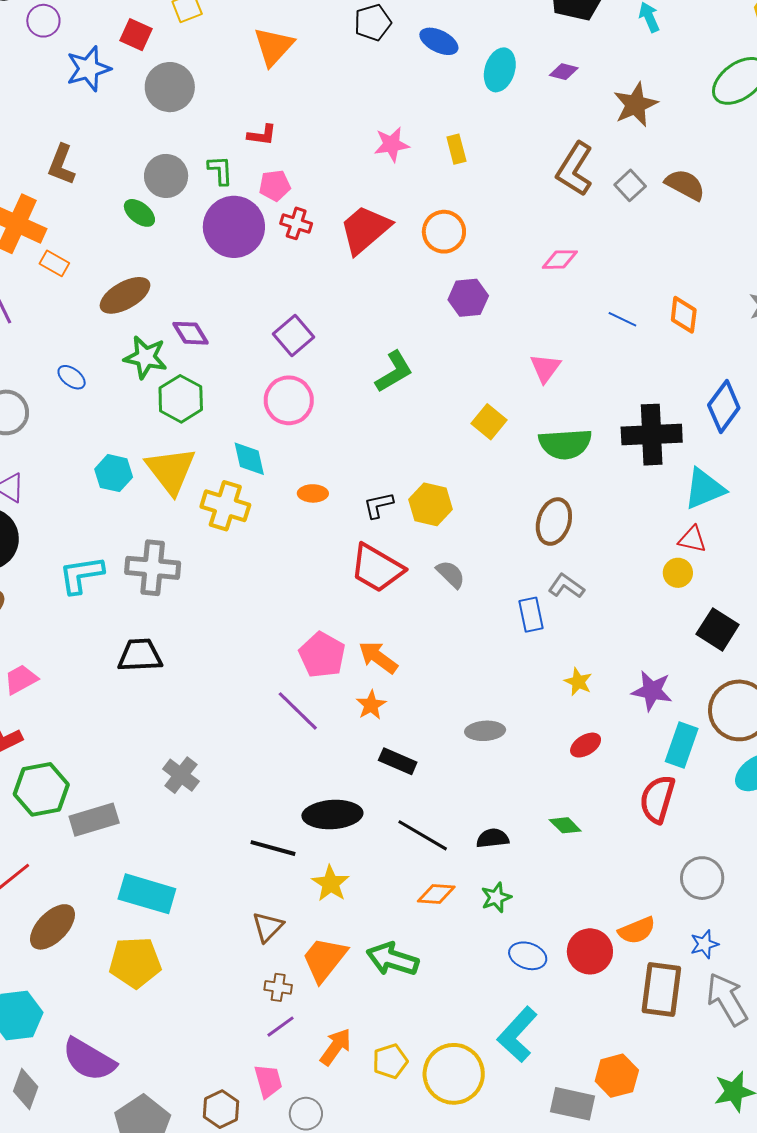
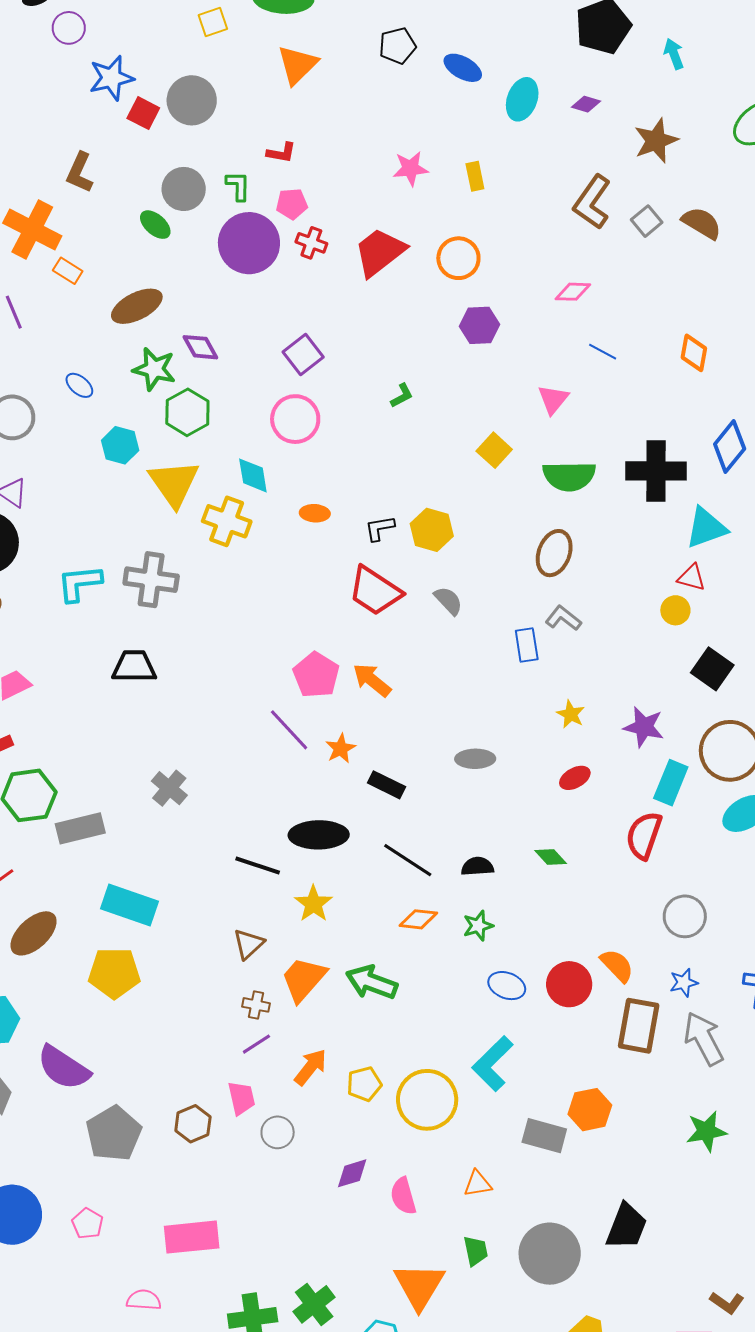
red square: (136, 35) -> (143, 113), moved
blue line: (622, 319) -> (603, 352), moved
green L-shape: (394, 372) -> (402, 396), size x0.6
cyan hexagon: (114, 473) -> (120, 445), moved
orange star: (371, 705) -> (341, 749), moved
orange semicircle: (637, 930) -> (617, 965), turned -114

